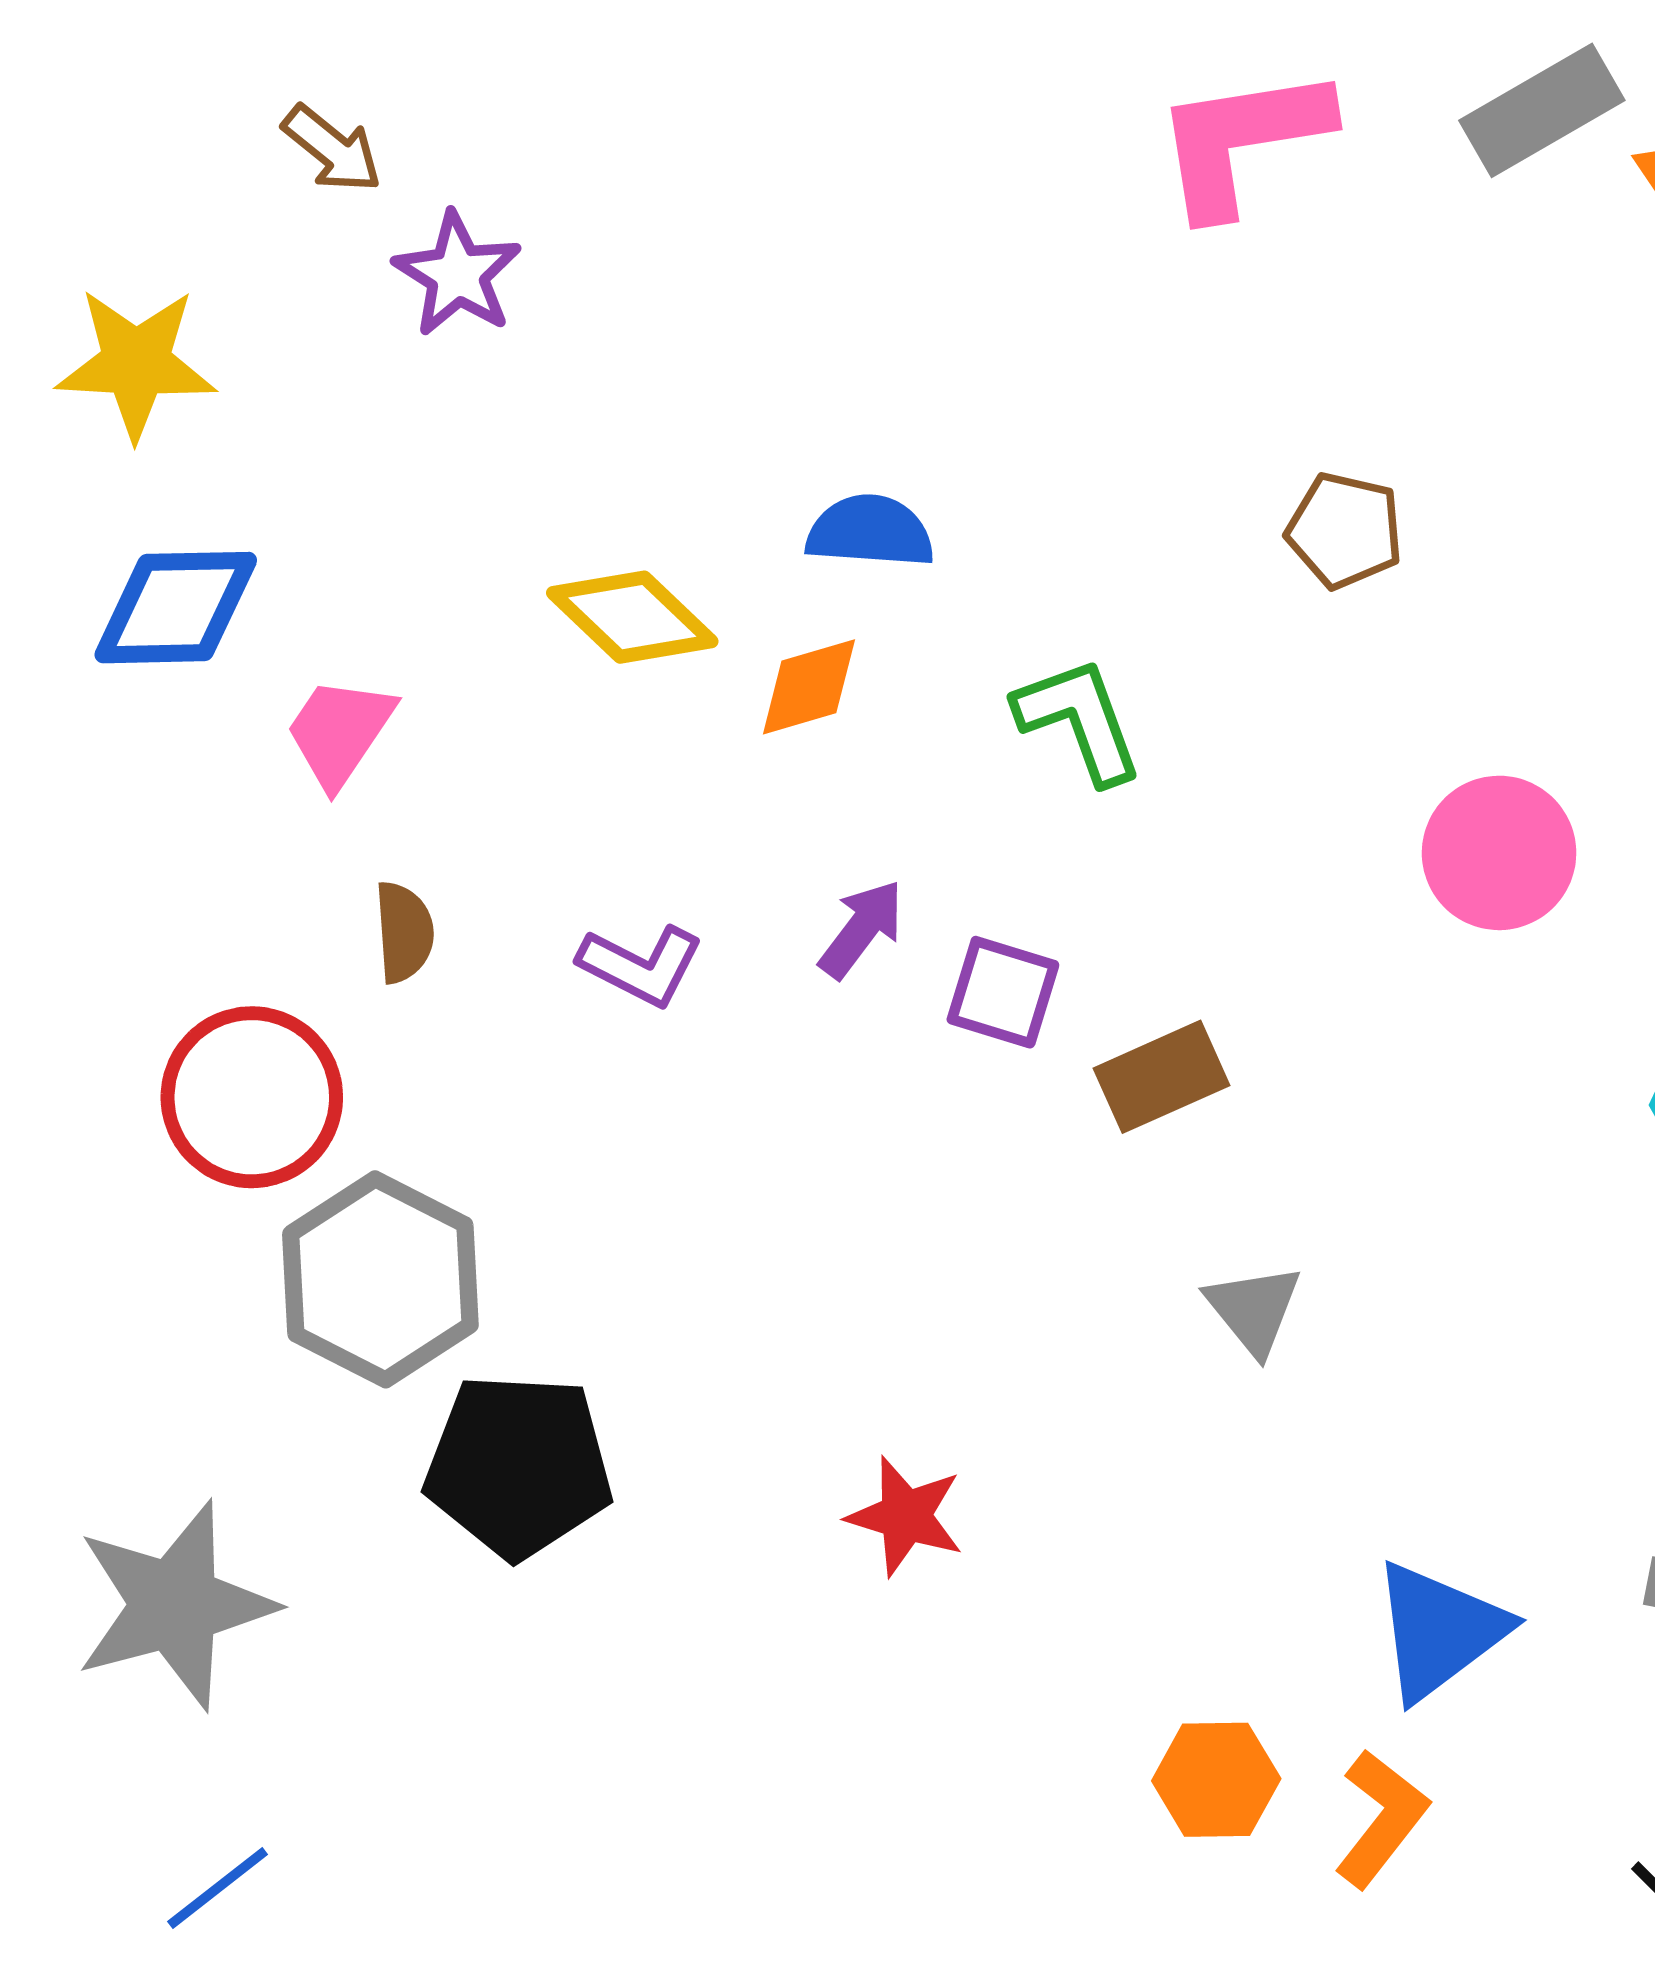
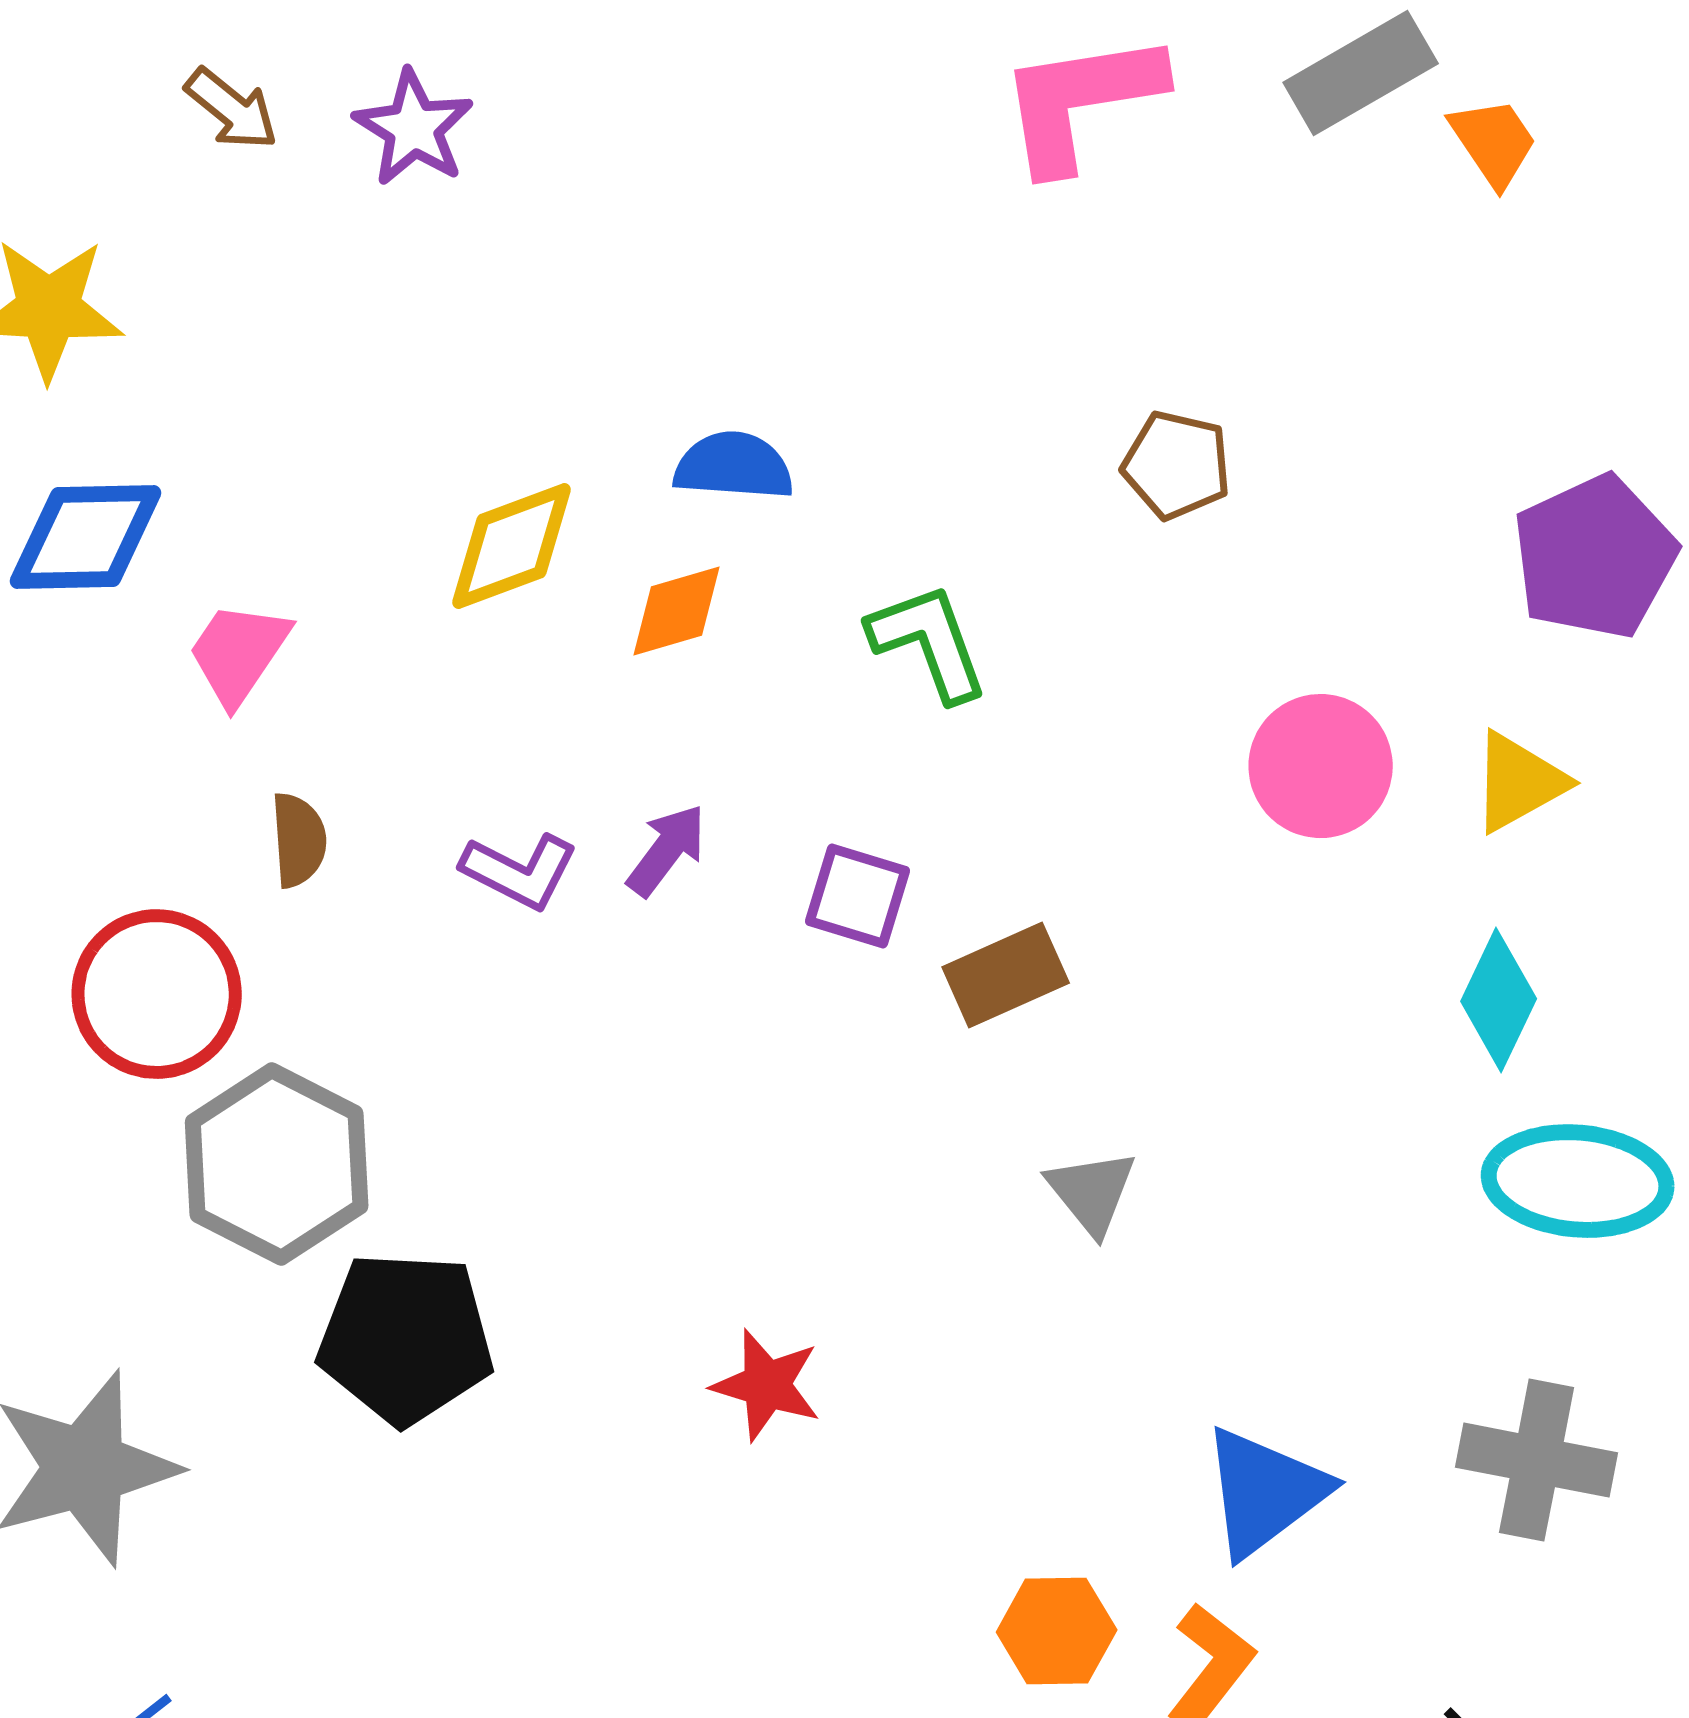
purple star: (458, 274) -> (414, 128), moved
yellow diamond: (632, 617) -> (512, 546), turned -64
purple arrow: (861, 929) -> (667, 850), moved

